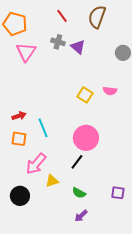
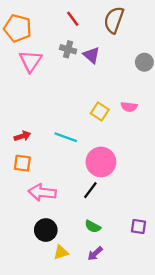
cyan line: (43, 128) -> (66, 137), moved, turned -48
pink arrow: (36, 164) -> (42, 192), turned 55
yellow triangle: (52, 181) -> (61, 252), moved
black circle: (20, 196) -> (46, 230), moved

